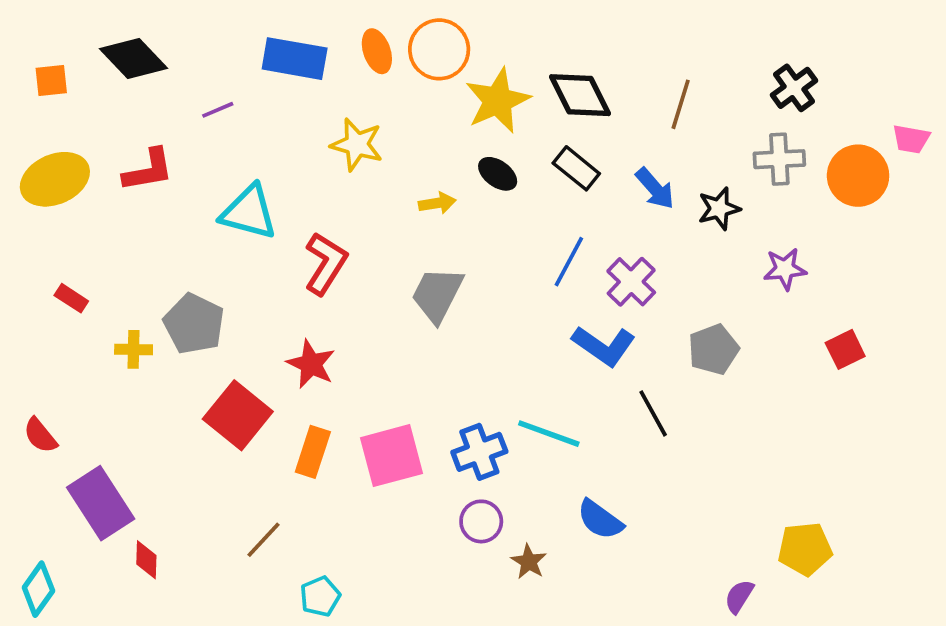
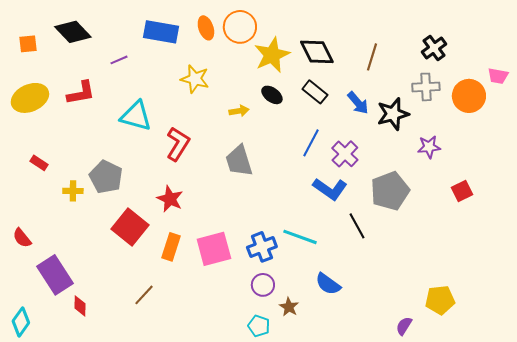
black star: (719, 209) -> (393, 114), size x1.4
gray trapezoid: (437, 295) -> (239, 161), turned -44
gray pentagon: (714, 349) -> (390, 191), size x1.4
cyan pentagon: (320, 596) -> (259, 326), moved, turned -30

